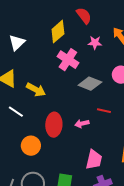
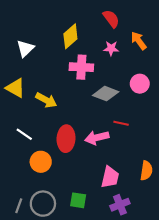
red semicircle: (84, 16) -> (111, 19), moved
pink cross: (68, 60) -> (81, 67), turned -30
white line: (16, 112) -> (24, 134), moved
pink arrow: (82, 124) -> (97, 138), size x1.5

